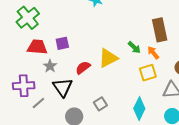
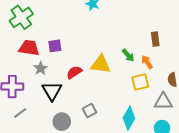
brown rectangle: (160, 30) -> (155, 39), size x0.6
yellow triangle: (108, 58) -> (101, 64), turned 30
gray line: (38, 103) -> (20, 113), moved

